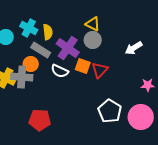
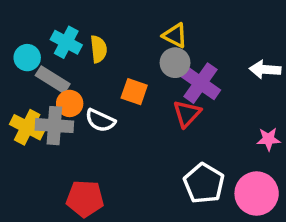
purple cross: (68, 48) -> (200, 83), moved
white arrow: (134, 48) -> (265, 69), moved, turned 36
gray rectangle: (41, 50) -> (53, 80), moved
orange square: (83, 66) -> (134, 92), moved
white semicircle: (60, 71) -> (100, 120), moved

